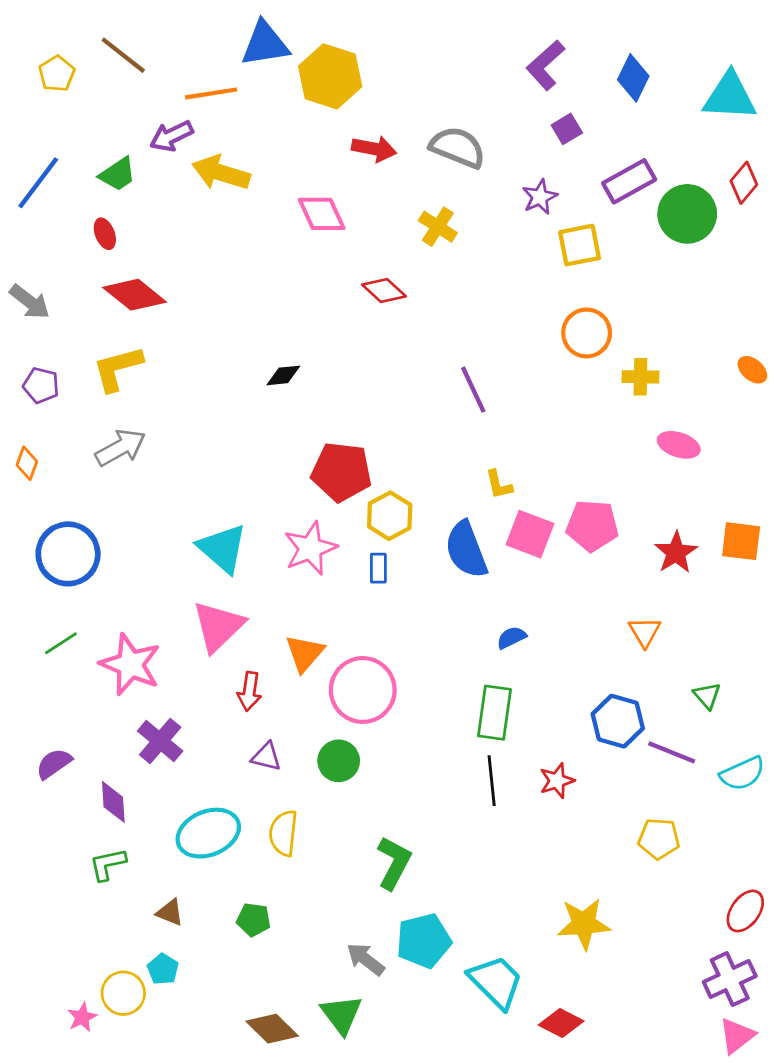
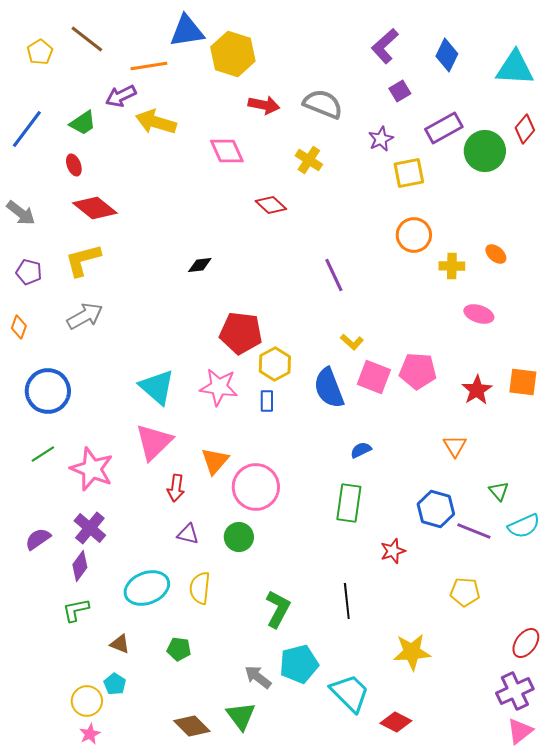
orange ellipse: (752, 370) -> (496, 254), moved
yellow L-shape: (499, 485) -> (352, 342), turned -35
pink star: (310, 548) -> (219, 387), turned 30
purple cross: (160, 741) -> (90, 528), moved
cyan semicircle: (742, 774) -> (524, 526), moved
black line: (492, 781) -> (347, 601), moved
purple diamond: (113, 802) -> (80, 566), turned 40
pink star: (82, 1017) -> (90, 734), moved

